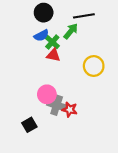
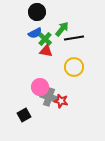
black line: (84, 16) -> (74, 38), moved
yellow circle: (94, 66) -> (74, 67), moved

